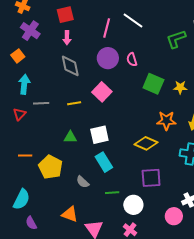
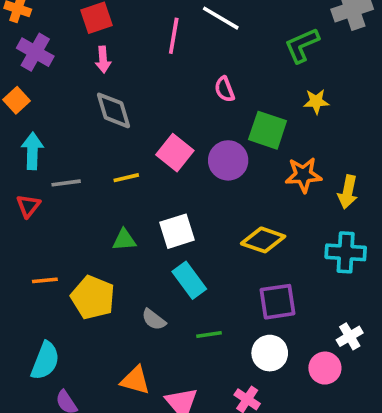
purple circle: (108, 58) -> (228, 160), moved
yellow star: (180, 87) -> (316, 101), moved
orange star: (166, 121) -> (303, 175), moved
white circle: (133, 205) -> (270, 353), moved

